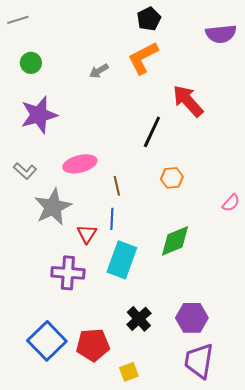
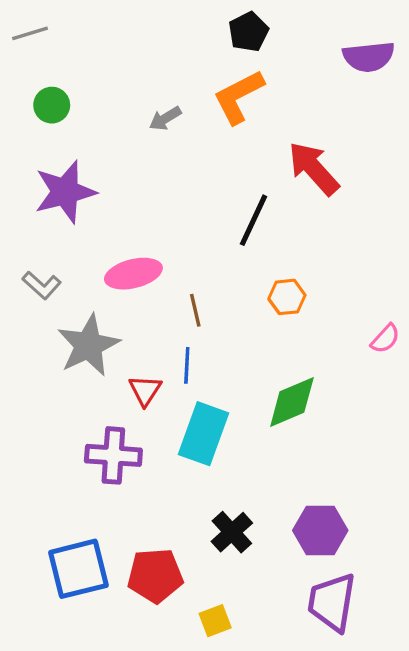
blue square: (47, 341) -> (78, 569), turned 30

